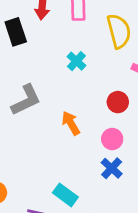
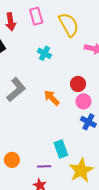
red circle: (118, 102) -> (78, 84), moved
cyan rectangle: (65, 195) -> (61, 149), turned 48

